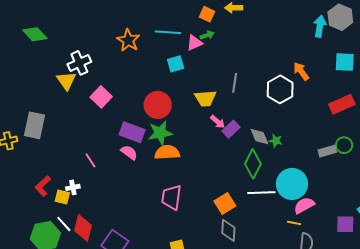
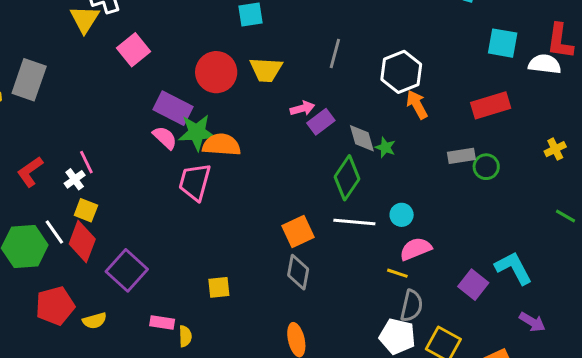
orange arrow: (301, 71) -> (417, 105), moved
yellow trapezoid: (205, 98) -> (266, 70), moved
pink arrow: (218, 122) -> (302, 108), turned -63
green star: (160, 133) -> (197, 132), moved
gray rectangle: (327, 151) -> (461, 156), moved
pink line: (90, 160) -> (86, 162), moved
cyan circle: (292, 184) -> (402, 215), size x0.5
white cross: (73, 187) -> (75, 179), turned -32
yellow square: (62, 197) -> (86, 210), moved
pink trapezoid: (172, 197) -> (195, 182), moved
purple square: (345, 224) -> (473, 285), turned 30

